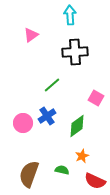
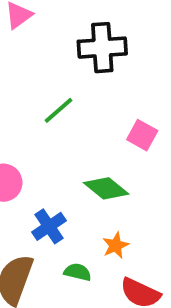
blue cross: (47, 116) -> (49, 226), moved
green diamond: (77, 126) -> (106, 188), turned 75

